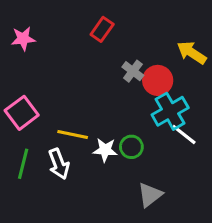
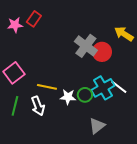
red rectangle: (102, 29) -> (34, 19), moved
gray cross: (133, 71) -> (86, 46), size x1.6
cyan cross: (170, 111) -> (103, 88), moved

